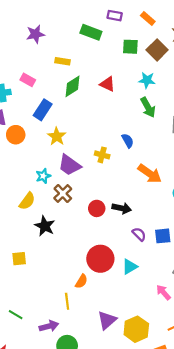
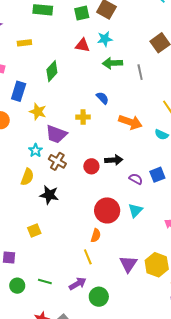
red triangle: (107, 84) -> (82, 45), moved
green diamond: (72, 86) -> (52, 71), moved
green arrow: (148, 107) -> (112, 63), turned 132

